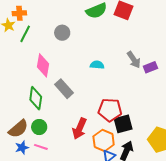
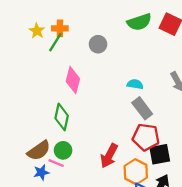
orange cross: (19, 13) -> (60, 28), moved
gray rectangle: (64, 89) -> (142, 108), moved
pink line: (41, 147) -> (56, 163), moved

